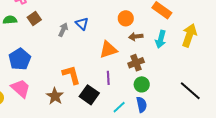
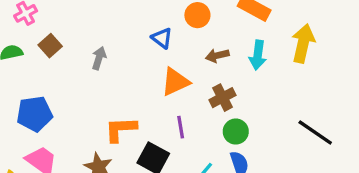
orange circle: (126, 18) -> (197, 15), moved
blue triangle: (82, 24) -> (162, 38), moved
blue pentagon: (20, 59) -> (35, 114), turned 30
orange L-shape: (71, 75) -> (121, 129), turned -70

